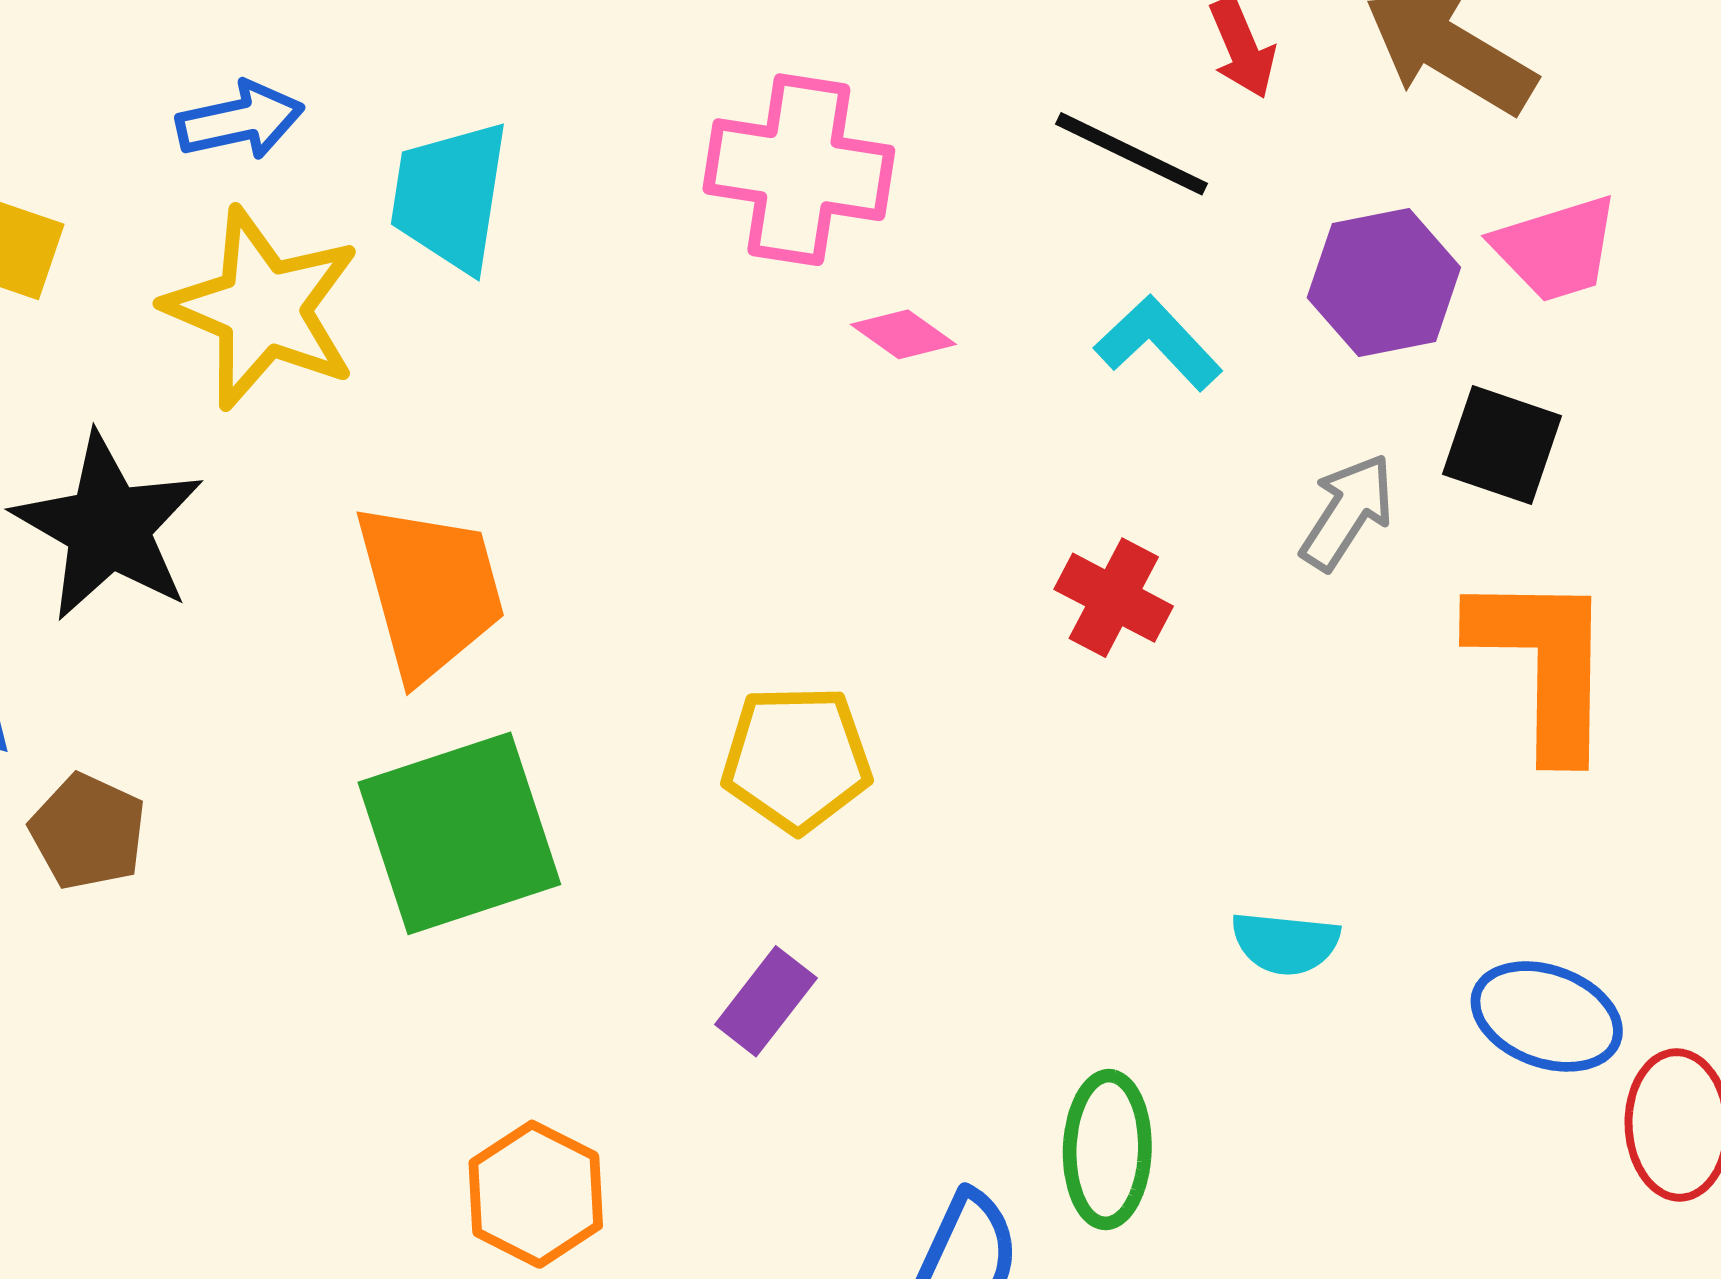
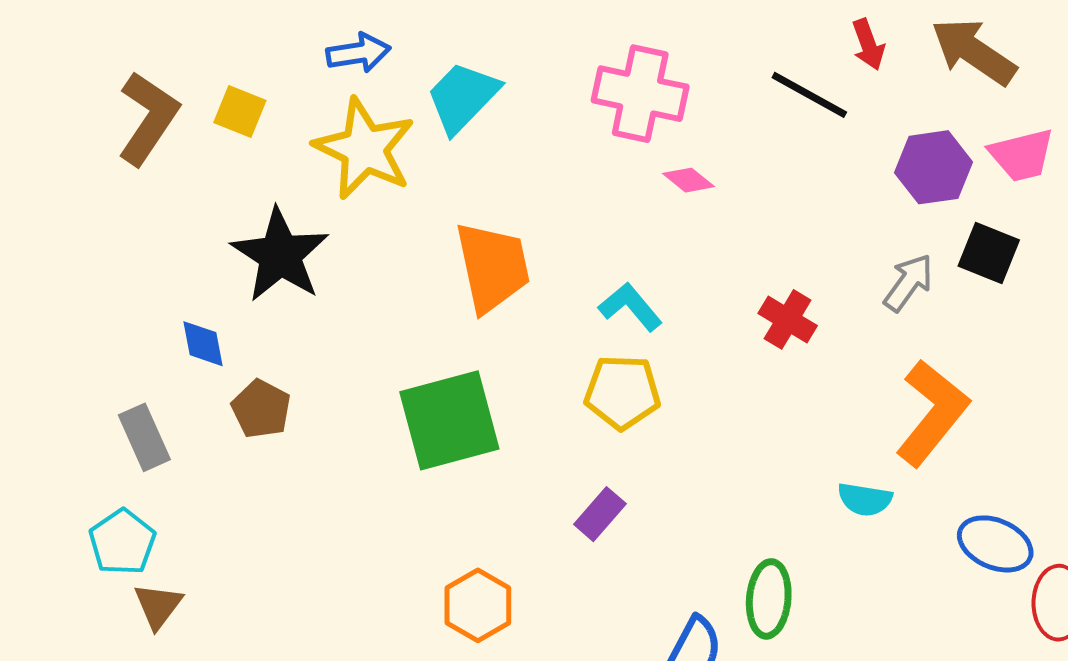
cyan trapezoid: (450, 196) -> (463, 97), turned 32
cyan L-shape: (1158, 343) -> (630, 307), moved
orange trapezoid: (430, 591) -> (493, 267), moved
orange L-shape: (1543, 664) -> (932, 413), moved, turned 35

